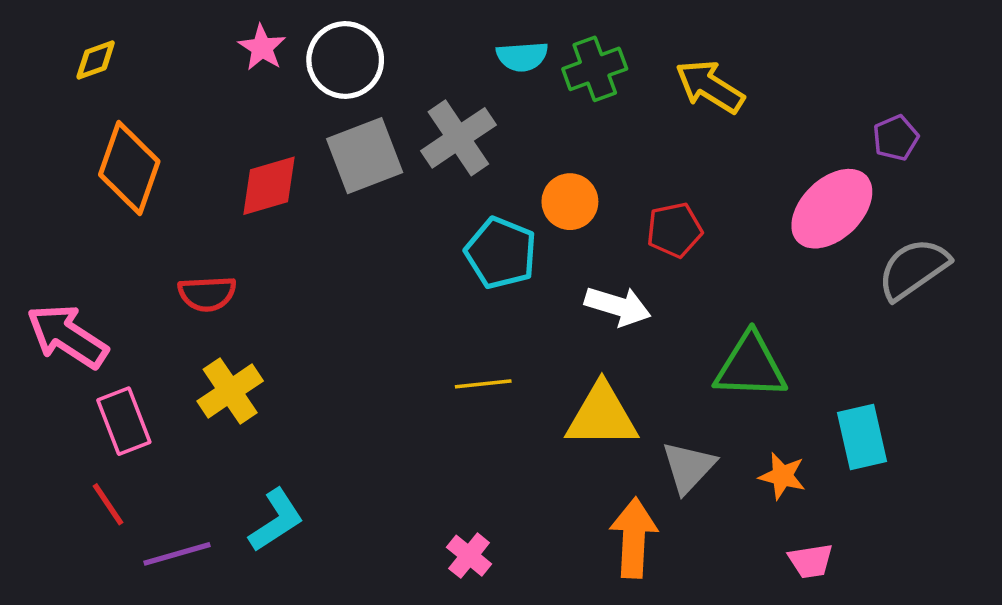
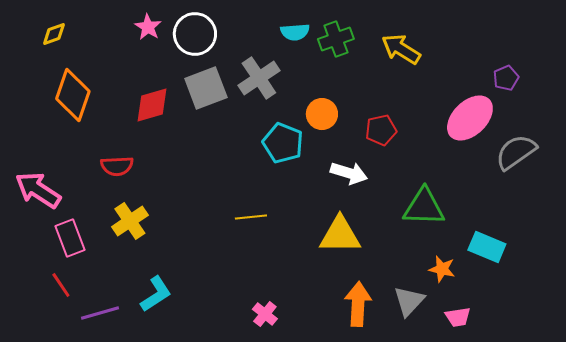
yellow line: (483, 384) -> (251, 217), moved
cyan rectangle: (862, 437) -> (487, 247), turned -54
gray triangle: (689, 467) -> (409, 301), moved

